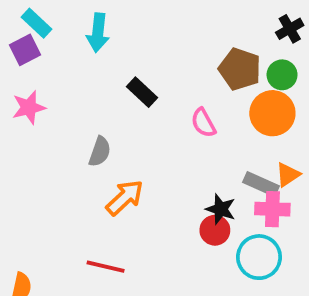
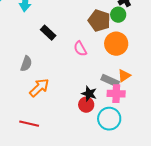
green circle: (282, 75) -> (118, 15), moved

